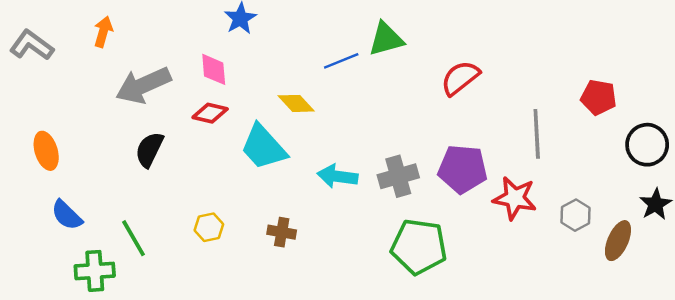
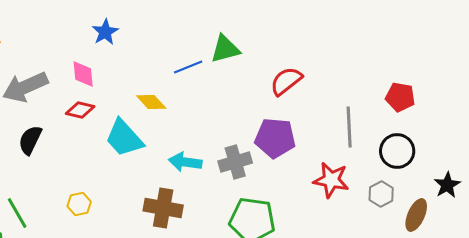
black circle: (647, 145) -> (397, 151), moved
purple pentagon: (463, 169) -> (275, 138), moved
brown cross: (282, 232) -> (163, 208), moved, size x1.6

